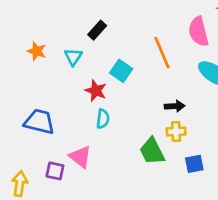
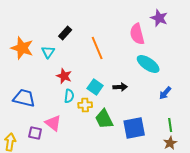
orange star: (37, 51) -> (22, 48), size x1.6
orange line: (162, 53) -> (97, 48), moved
cyan square: (121, 71) -> (95, 87), moved
yellow cross: (176, 131) -> (85, 105), moved
blue square: (194, 164) -> (134, 128), size x1.6

